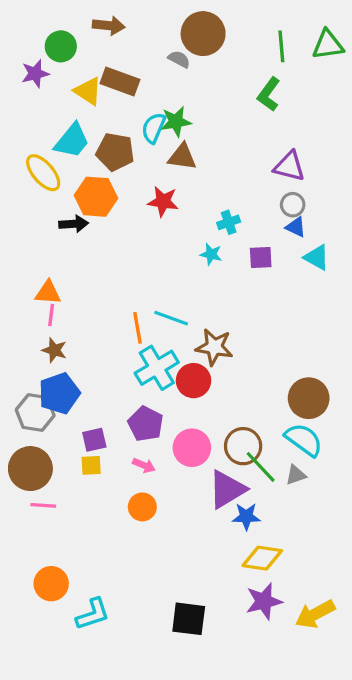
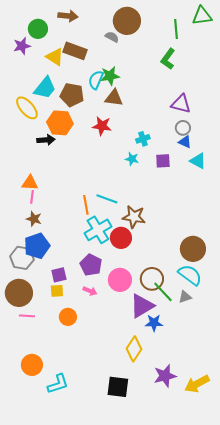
green triangle: (328, 45) -> (202, 16), moved
orange circle: (142, 507) -> (68, 317), moved
yellow diamond: (262, 558) -> (134, 349), moved, turned -65

